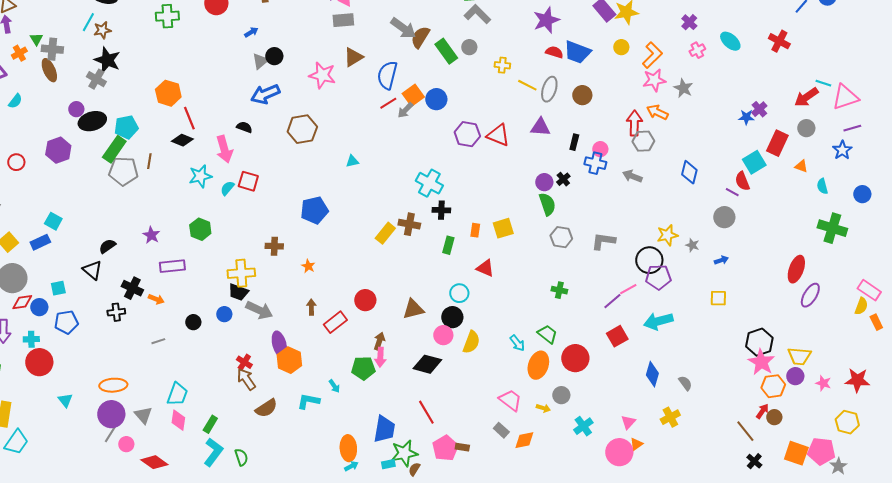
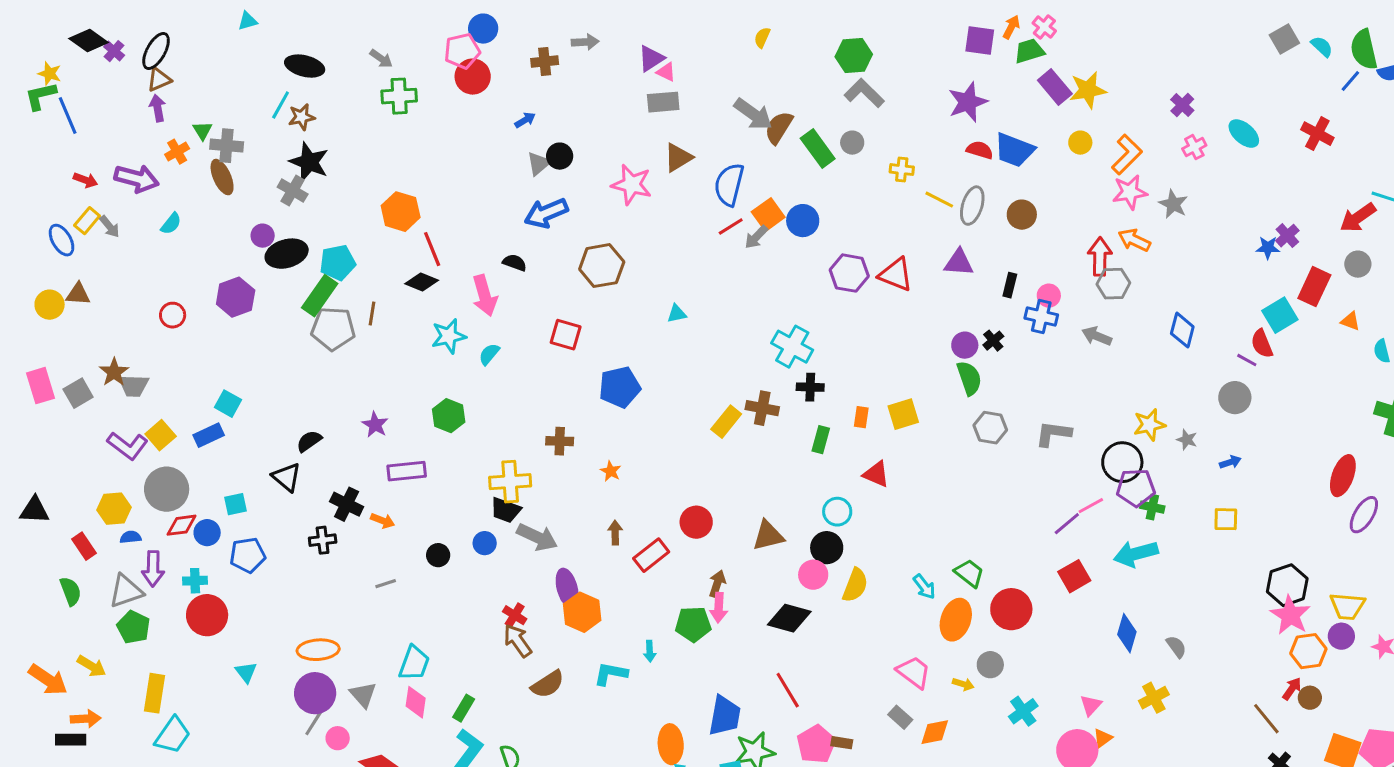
red square: (248, 181) -> (566, 335), moved
green cross: (559, 290) -> (1152, 507), moved
cyan arrow: (334, 386) -> (650, 651), turned 32

